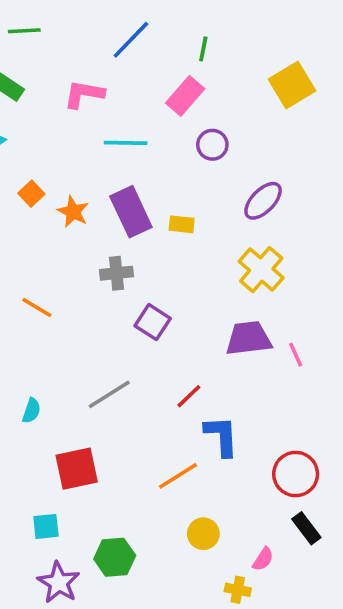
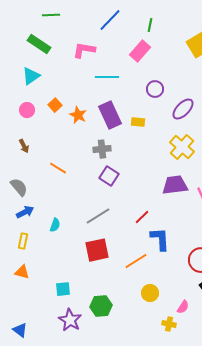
purple circle: (212, 145) -> (155, 89), moved
purple square: (153, 322) -> (109, 176), moved
red square: (77, 469) -> (97, 250), moved

